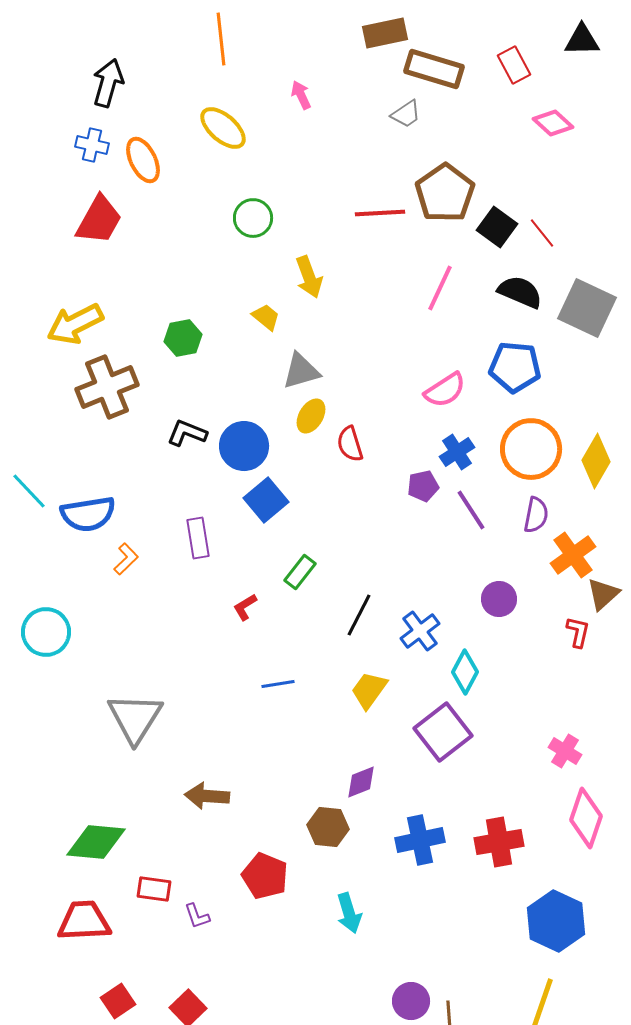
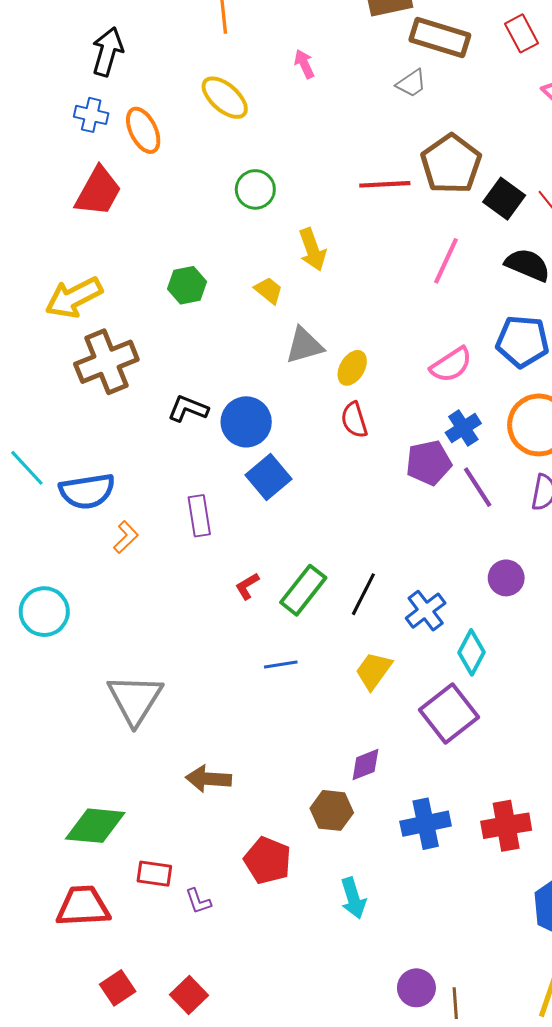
green hexagon: (183, 338) -> (187, 285), moved
yellow ellipse: (311, 416) -> (352, 368), moved
purple pentagon: (423, 486) -> (429, 463), size x1.4
green rectangle: (300, 572) -> (303, 590), moved, size x1.4

